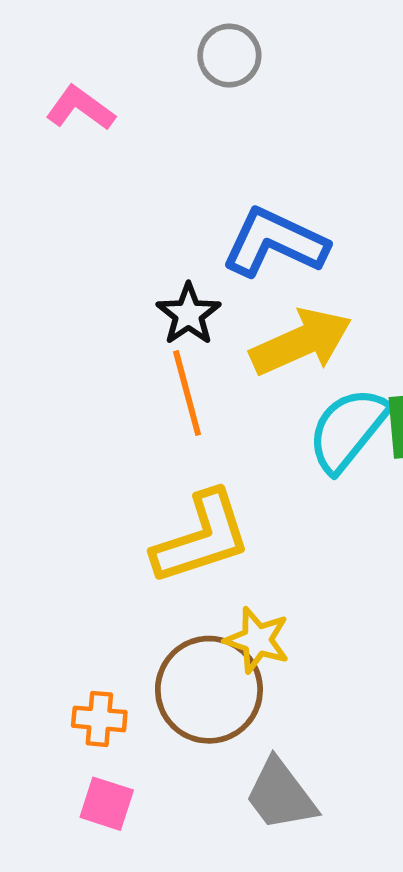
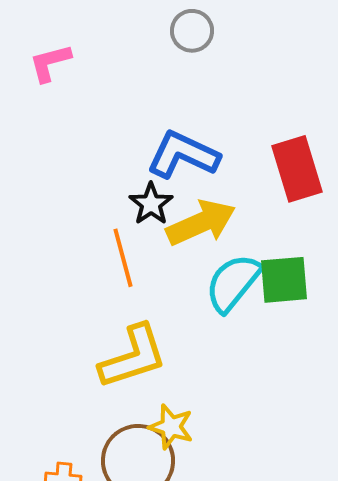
gray circle: (229, 56) -> (192, 31), moved
pink L-shape: (80, 108) -> (50, 63), turned -51
black star: (188, 314) -> (151, 204), moved

